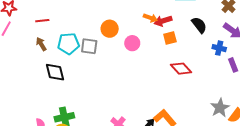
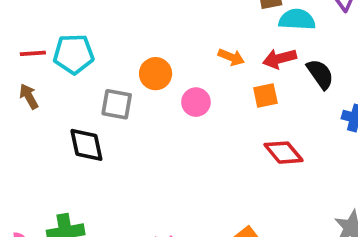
red arrow: (163, 21) -> (280, 59), moved
cyan pentagon: (68, 44) -> (74, 54), moved
black diamond: (55, 72) -> (86, 145), moved

